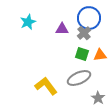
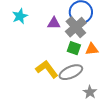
gray cross: (84, 33) -> (76, 27), size x1.5
yellow L-shape: (46, 86) -> (47, 69), moved

